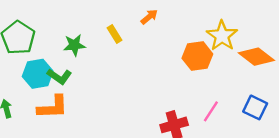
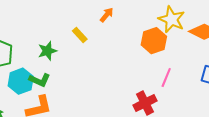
pink line: (211, 111) -> (166, 77), moved

